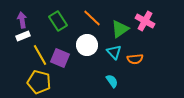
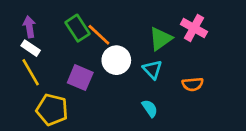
orange line: (92, 18) -> (99, 35), moved
white rectangle: (23, 36) -> (31, 48), turned 56
yellow line: (40, 55) -> (31, 72), moved
orange semicircle: (135, 59) -> (193, 84), moved

